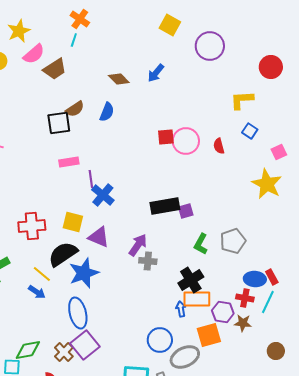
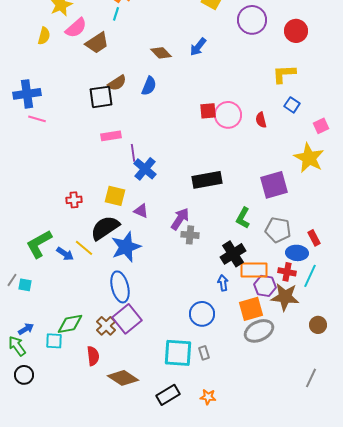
red circle: (271, 67) -> (296, 31), moved
purple square: (186, 211) -> (274, 185), moved, size x1.8
red cross: (32, 226) -> (74, 200), size x0.6
purple triangle: (99, 237) -> (141, 211), size x0.7
gray pentagon: (233, 241) -> (278, 230), moved, turned 30
red rectangle: (272, 277) -> (314, 238), moved
blue arrow: (37, 292) -> (65, 254), moved
orange rectangle: (197, 299) -> (254, 270), moved
brown star: (243, 323) -> (285, 297), size x1.6
gray ellipse: (185, 357) -> (259, 331), moved

